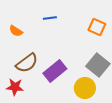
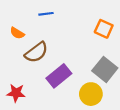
blue line: (50, 18) -> (46, 14), moved
brown semicircle: (27, 63) -> (36, 52), moved

